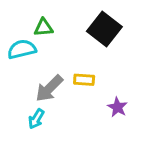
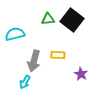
green triangle: (43, 28) -> (48, 19), moved
gray arrow: (49, 88) -> (34, 61), turned -30

